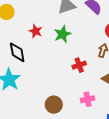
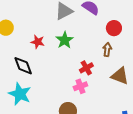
pink cross: (88, 99) -> (80, 86), moved

